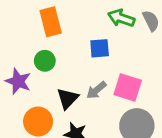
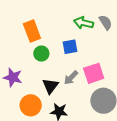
green circle: (45, 61) -> (41, 54), moved
pink square: (128, 87) -> (94, 73), turned -30

